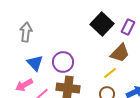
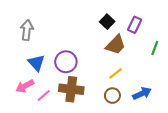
black square: (102, 24) -> (107, 22), size x0.6
brown trapezoid: (120, 53) -> (116, 45), moved

